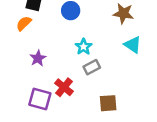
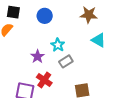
purple star: (38, 58) -> (38, 56), moved

